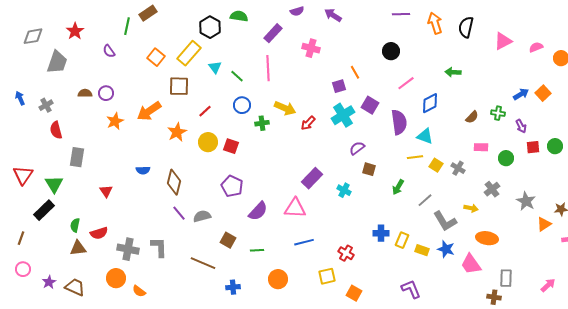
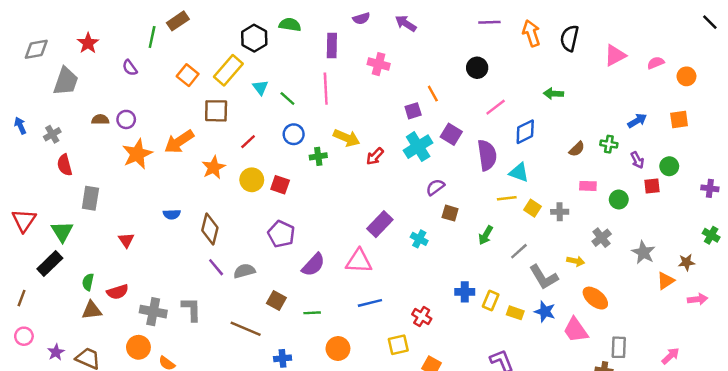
purple rectangle: (273, 33) -> (332, 46), turned -42
orange square: (543, 93) -> (679, 119), moved, turned 35
orange star: (115, 121) -> (137, 154), size x1.4
green circle: (555, 146) -> (669, 166), moved
gray cross: (458, 168) -> (560, 212), turned -32
orange ellipse: (487, 238) -> (595, 298), turned 30

